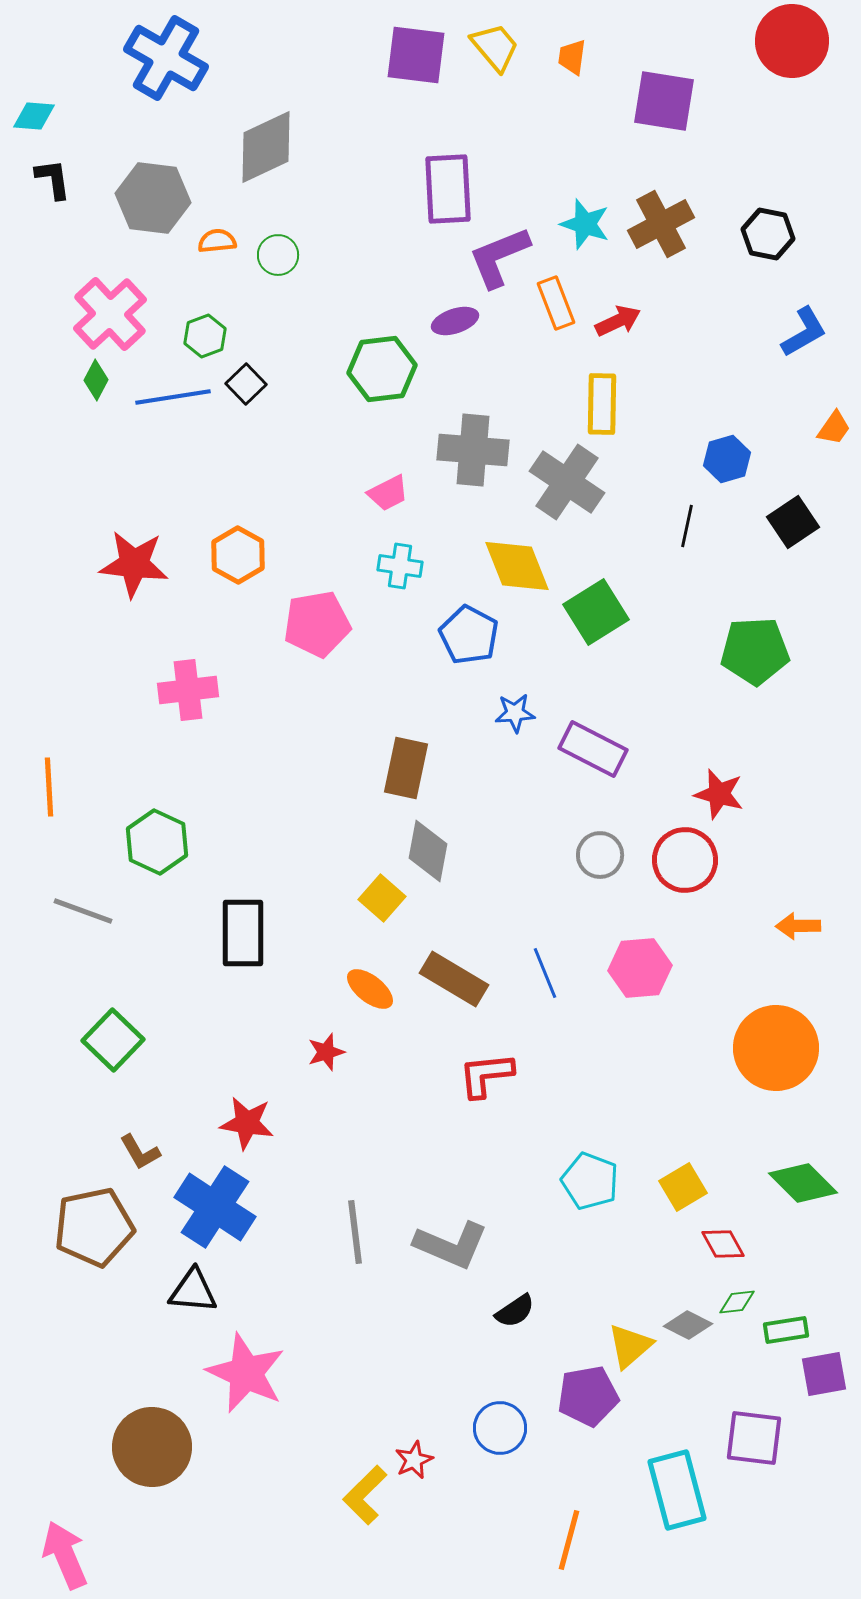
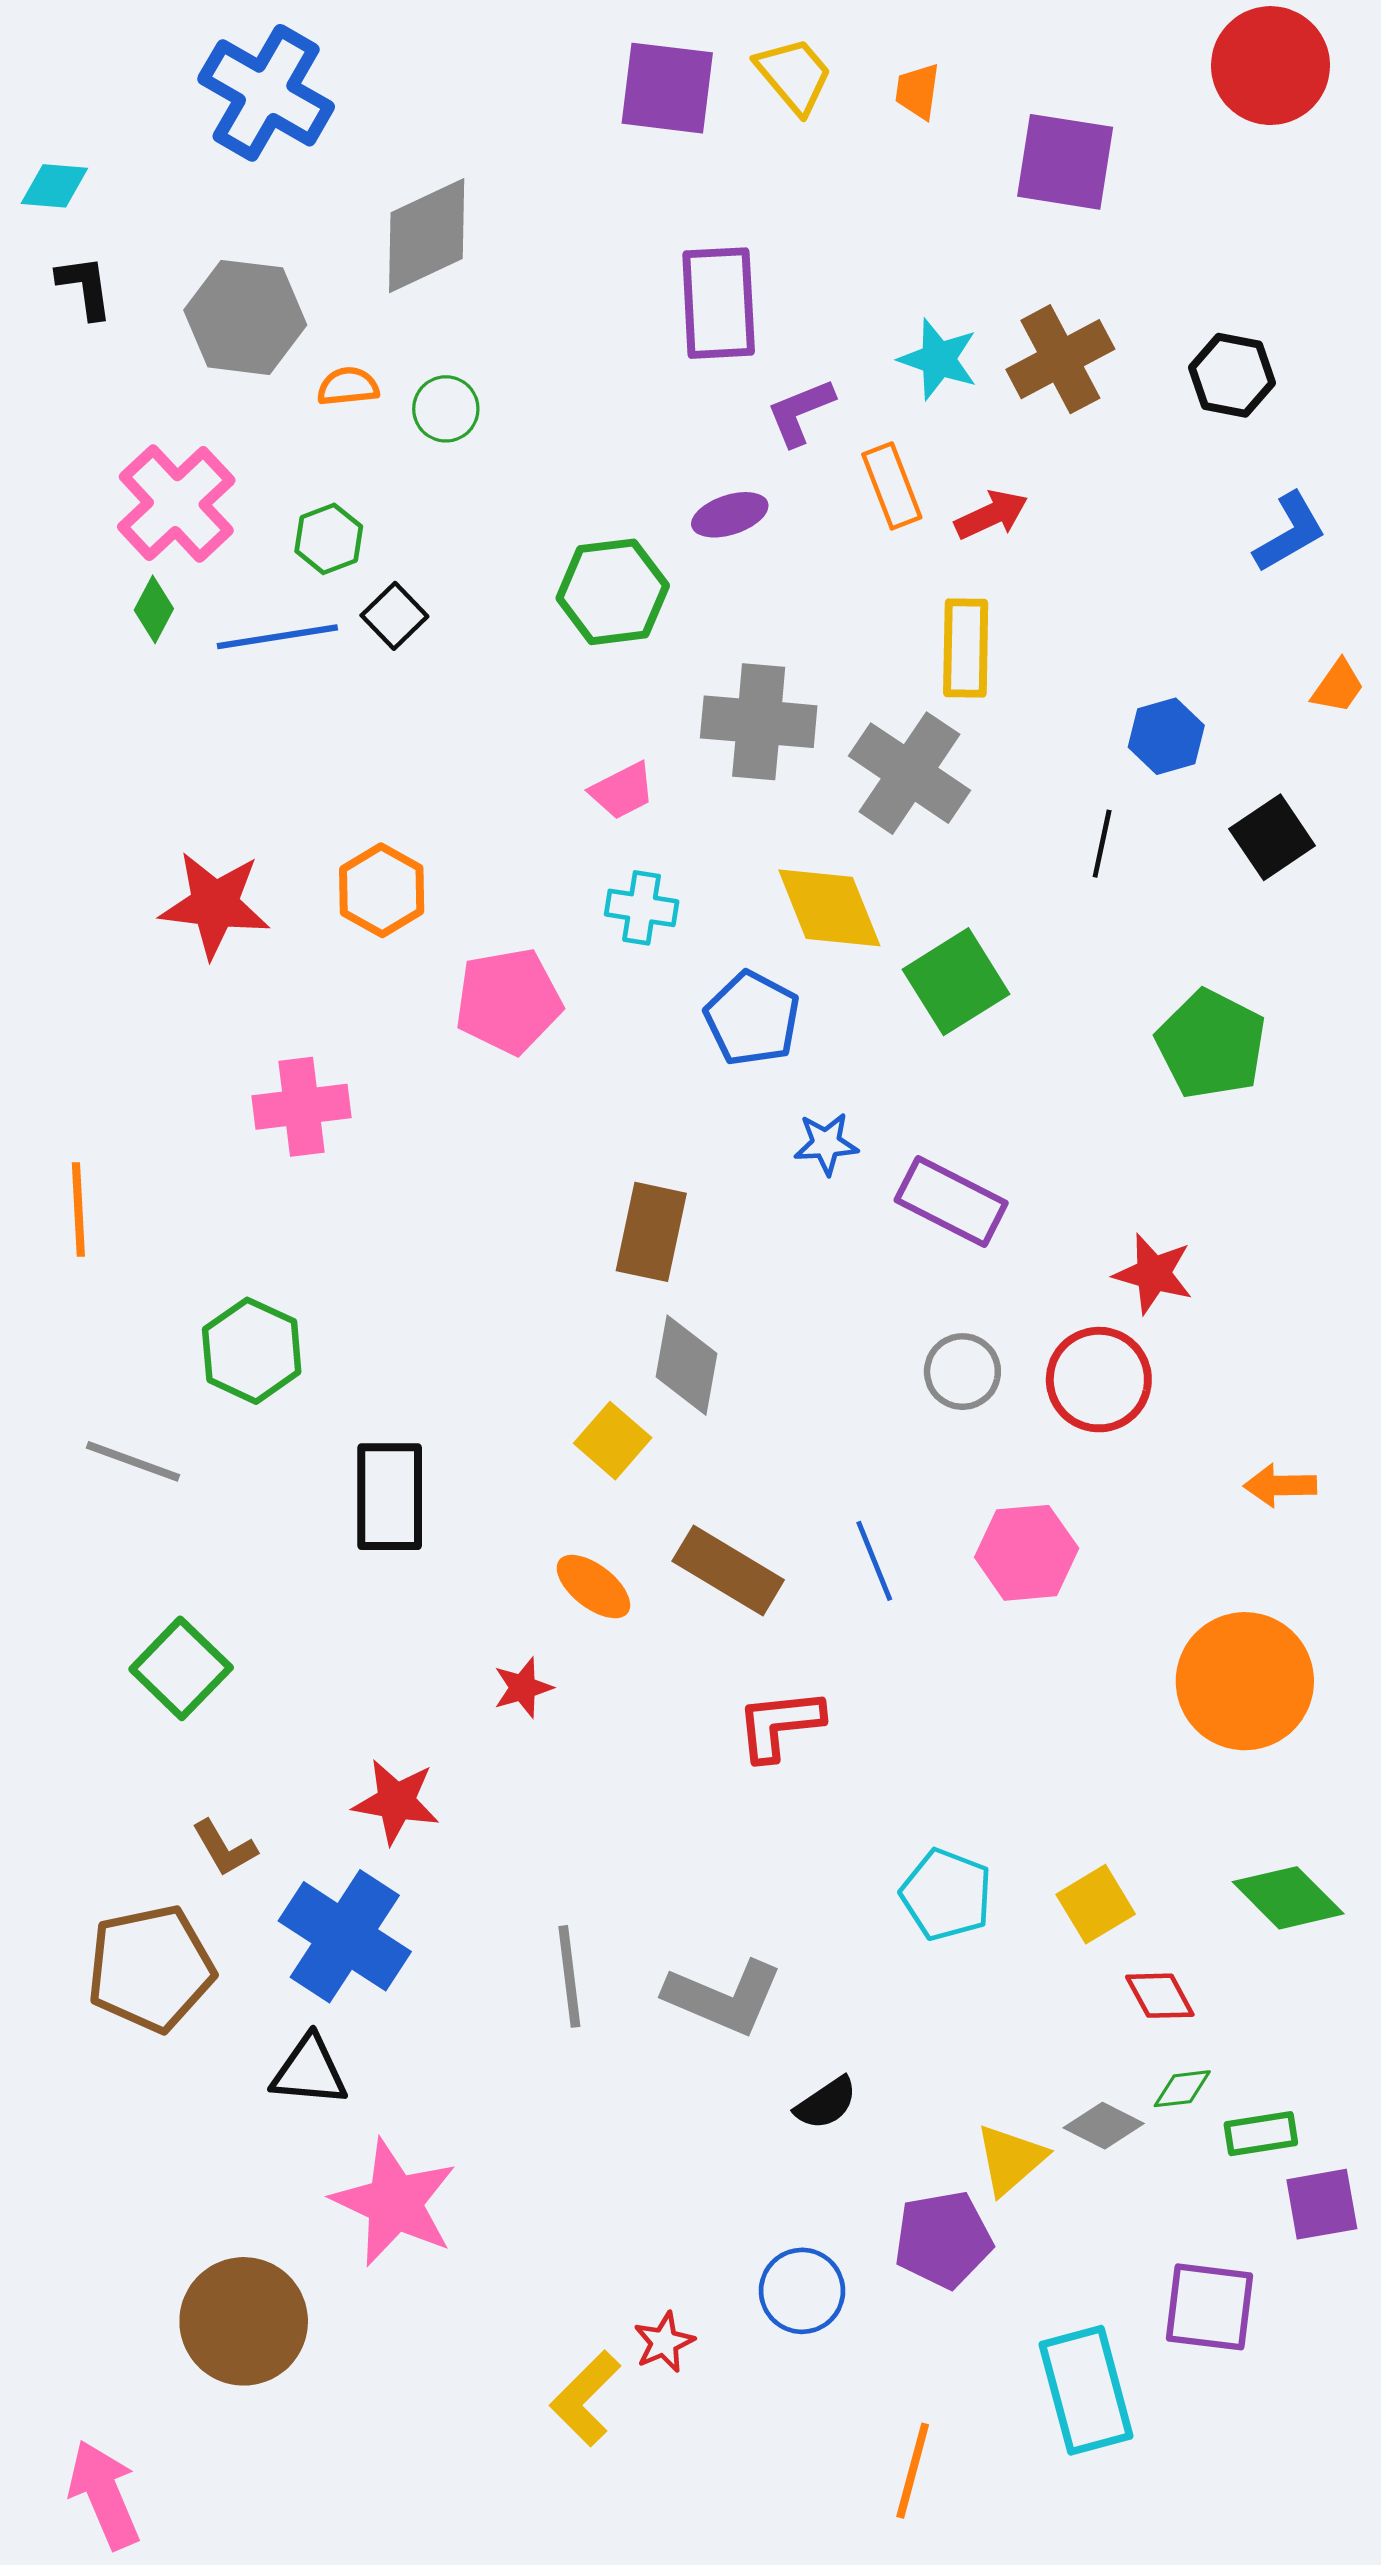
purple L-shape: (499, 257) -> (800, 412), size x0.7
green pentagon: (755, 651) -> (1211, 1044), turned 30
orange line: (49, 787) -> (78, 1209), moved

